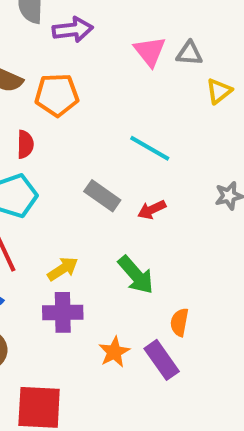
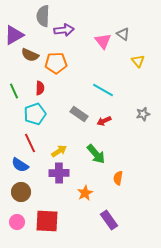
gray triangle: (189, 53) -> (123, 34), moved, turned 32
yellow triangle: (219, 91) -> (138, 61), turned -32
purple rectangle: (162, 360) -> (109, 220), moved

